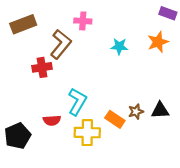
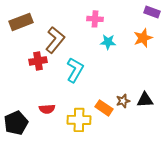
pink cross: (83, 21) -> (95, 19), moved
cyan L-shape: (77, 102) -> (75, 70), moved

